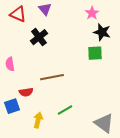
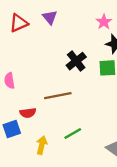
red triangle: (18, 14) -> (19, 23), turned -48
black cross: (39, 37) -> (76, 61), moved

